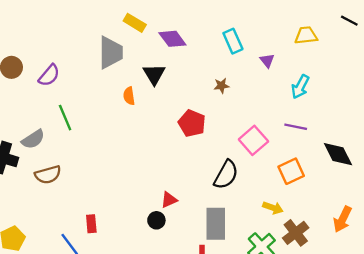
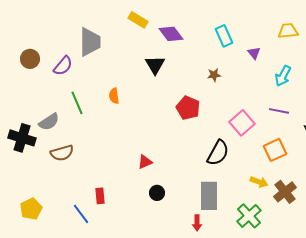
gray trapezoid: (111, 53) -> (90, 42), moved
orange semicircle: (129, 96) -> (114, 96), moved
red triangle: (169, 200) -> (145, 162), moved
brown cross: (296, 233) -> (285, 192), moved

